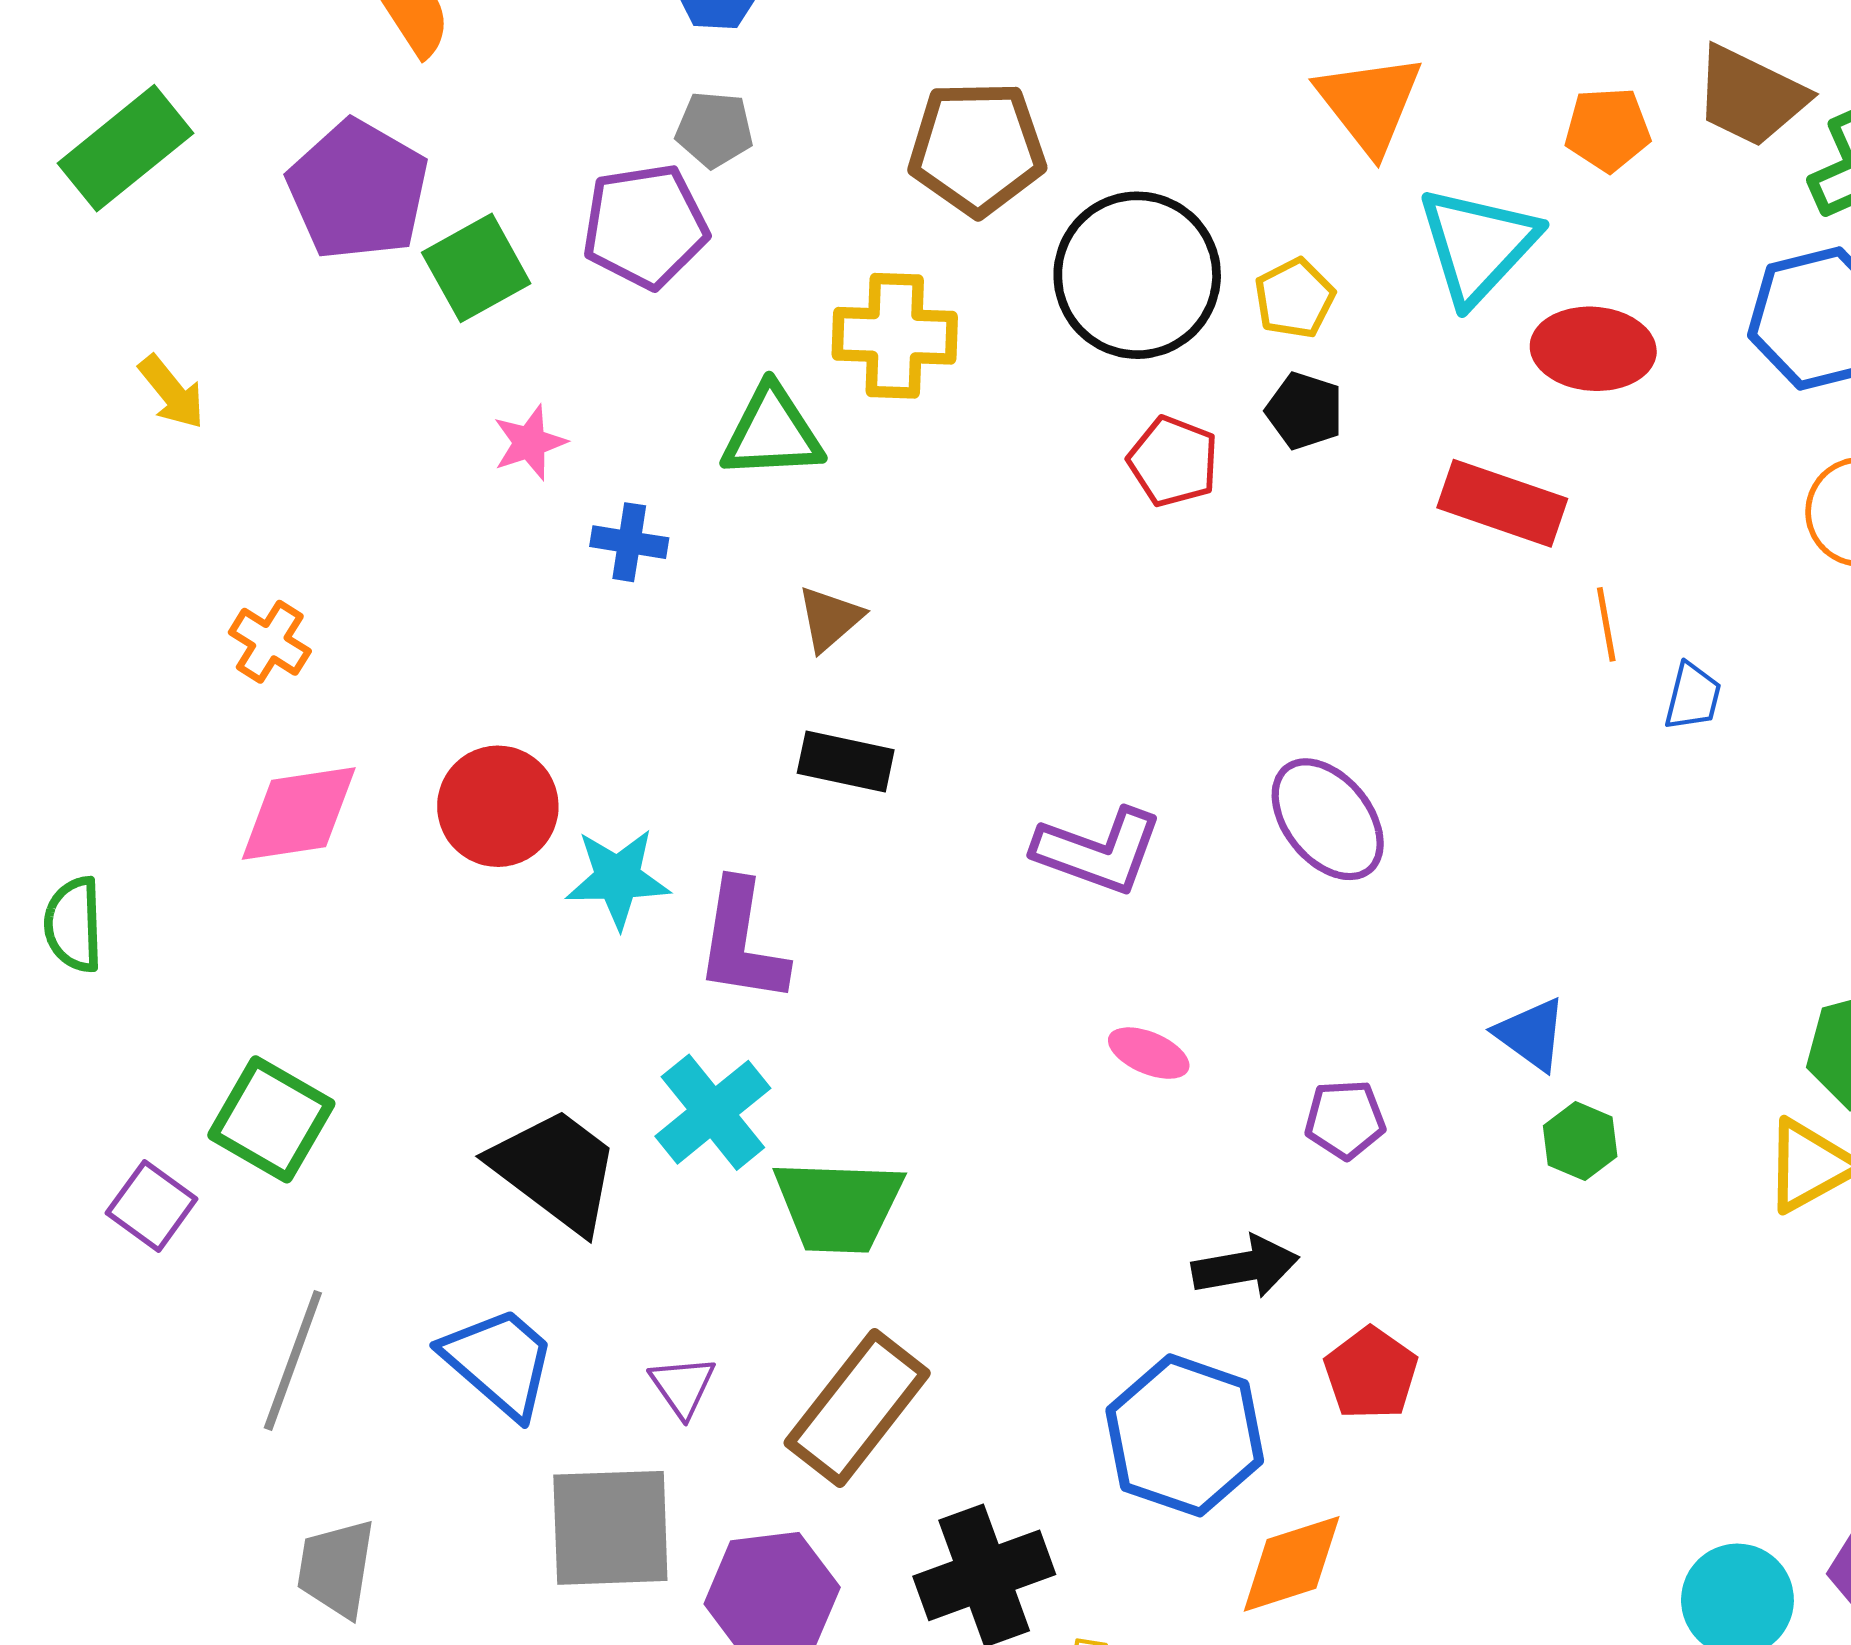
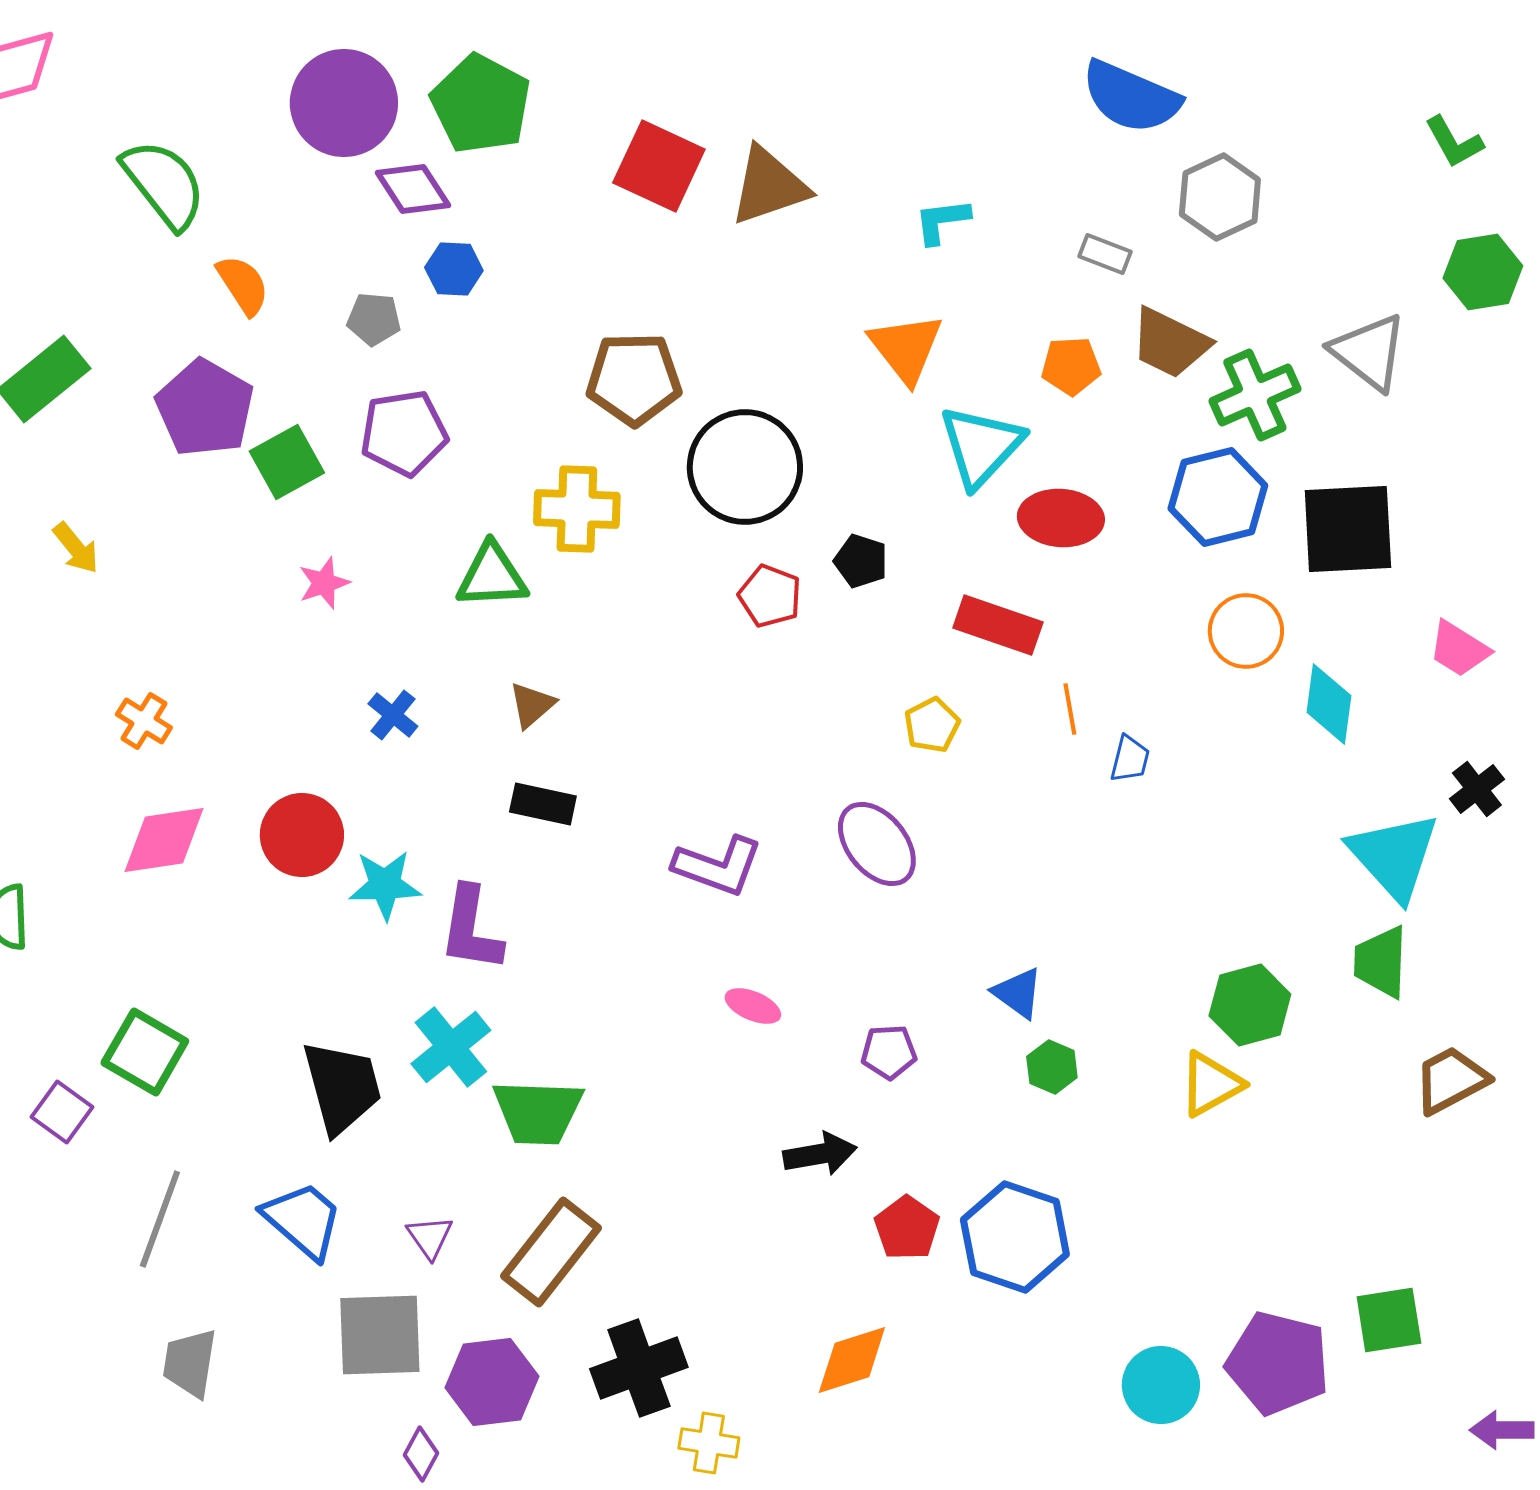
gray pentagon: (714, 129) -> (374, 319), moved
yellow pentagon: (1294, 298) -> (932, 725), moved
blue cross: (629, 542) -> (393, 715), moved, turned 30
black trapezoid: (556, 1170) -> (342, 1087), turned 38
blue hexagon: (1185, 1435) -> (1015, 1237), moved

